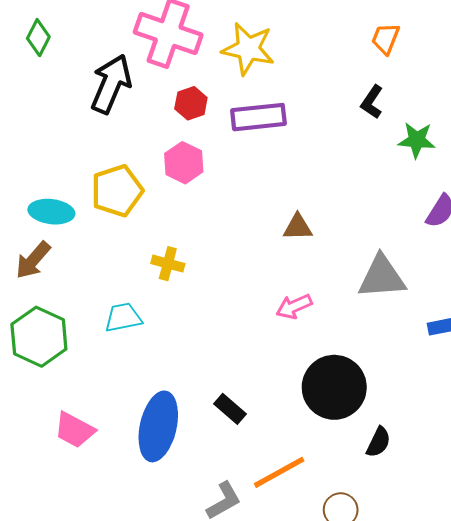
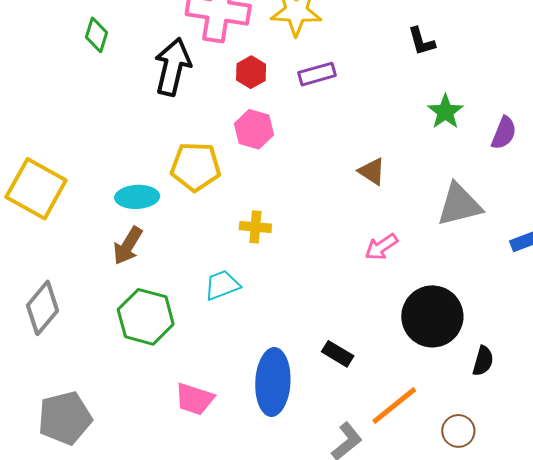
black L-shape: (372, 102) -> (421, 41), turned -40
purple rectangle: (258, 117) -> (317, 74), size x0.7
green star: (417, 140) -> (445, 112), moved, turned -30
yellow pentagon: (117, 191) -> (196, 167), turned 30
brown triangle: (298, 227) -> (372, 171), turned 44

